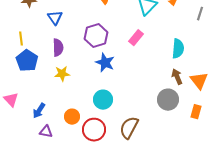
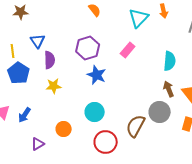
blue triangle: (55, 18) -> (38, 41), moved
blue arrow: (39, 111) -> (25, 115), moved
brown semicircle: (129, 128) -> (136, 126), moved
red circle: (94, 130) -> (106, 142), moved
purple triangle: (46, 132) -> (38, 144), turned -40

